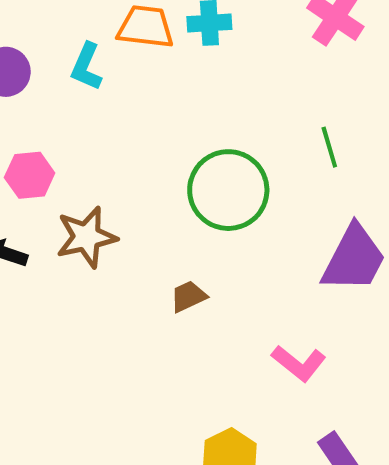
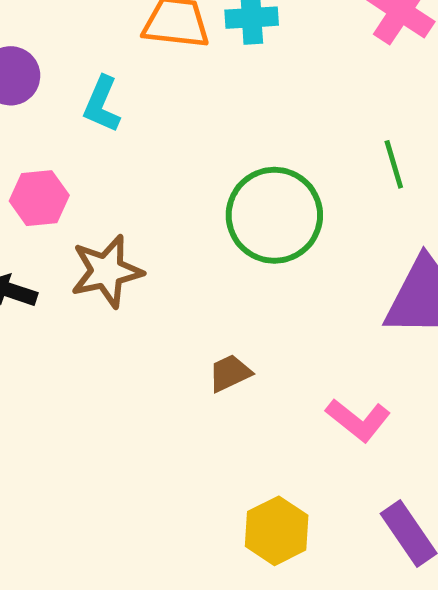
cyan L-shape: (86, 67) -> (102, 104), moved
brown trapezoid: (188, 296) -> (230, 373), moved

